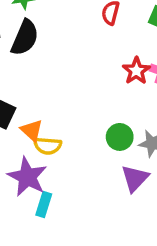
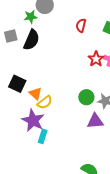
yellow semicircle: (48, 146) -> (45, 102), turned -42
purple triangle: (135, 178) -> (95, 121), turned 42

